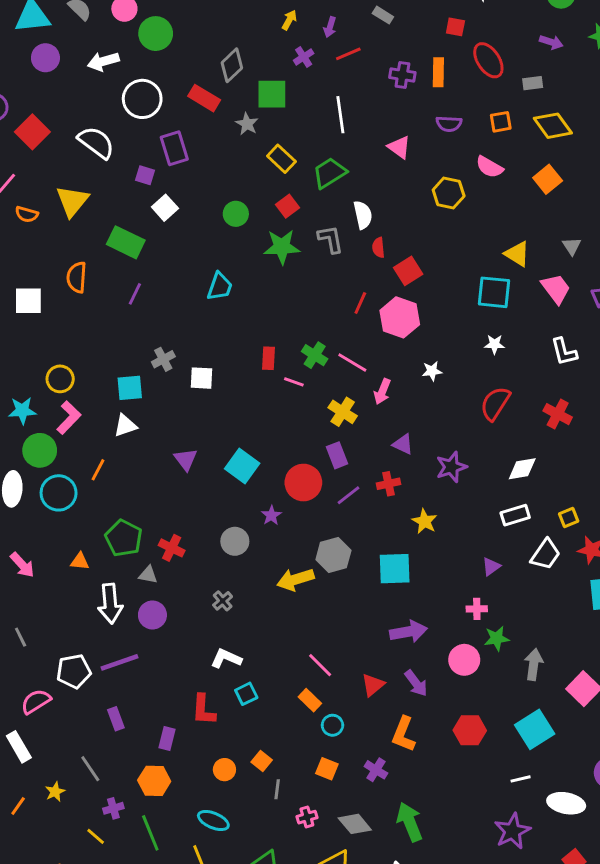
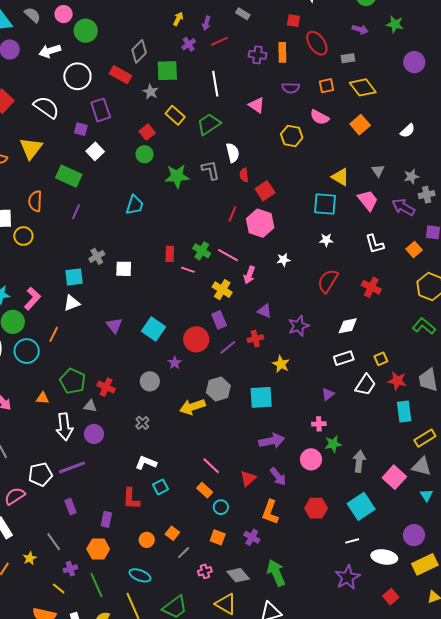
red square: (287, 206) -> (147, 132), moved
yellow circle: (60, 379) -> (23, 236), moved
gray line: (277, 789) -> (184, 553), turned 40

